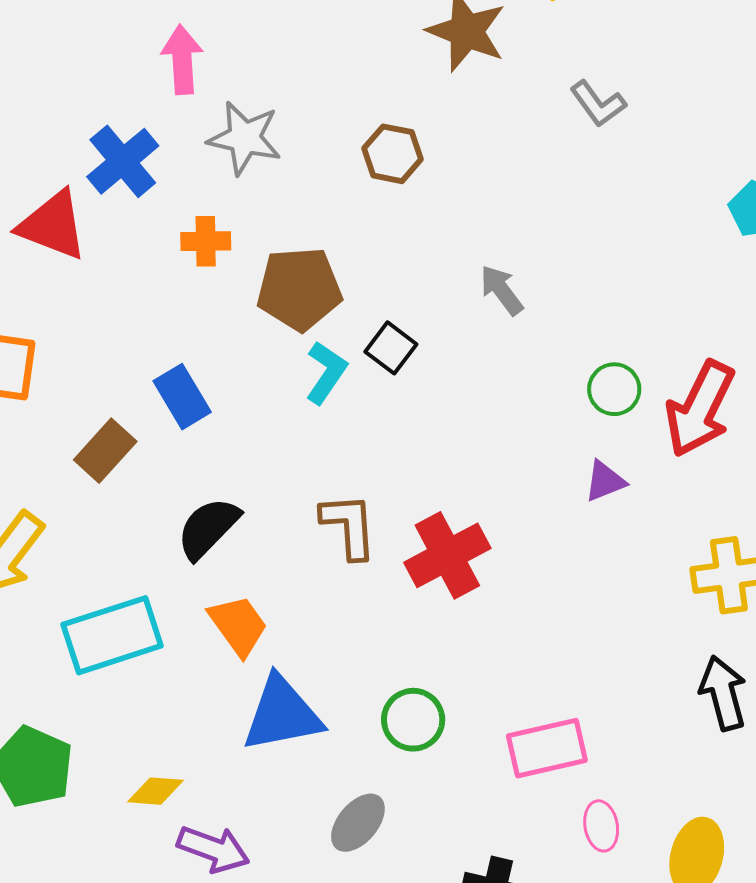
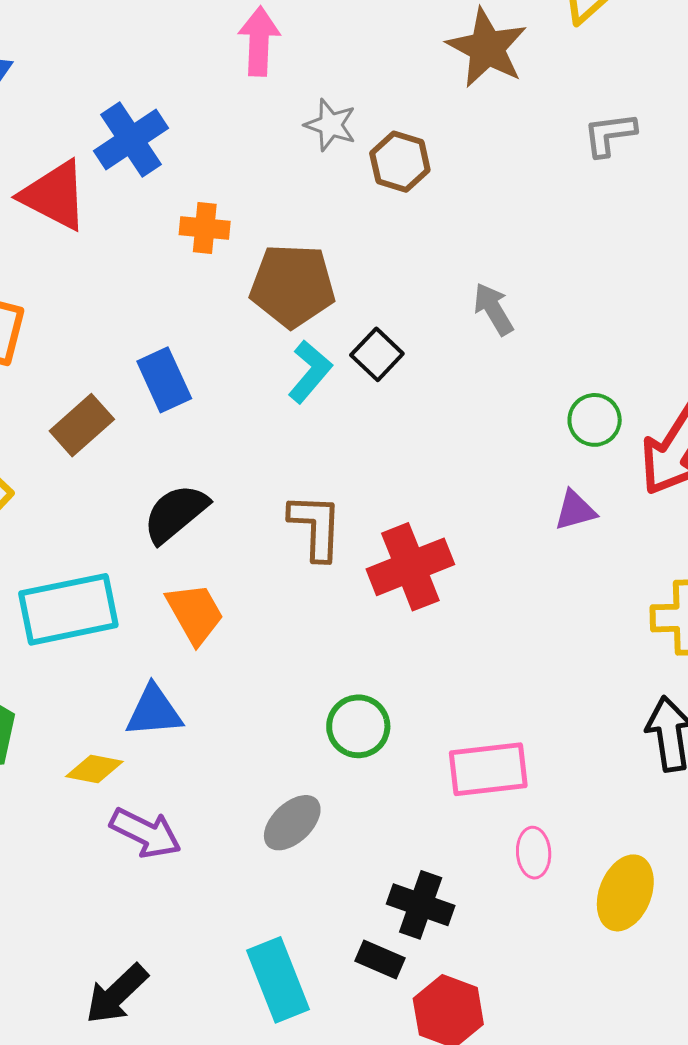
pink arrow: (182, 60) -> (259, 41), moved
gray L-shape: (598, 104) -> (610, 134), turned 112
gray star: (245, 138) -> (330, 125), moved, size x0.7
blue triangle: (282, 714) -> (154, 711), moved, size x0.7

